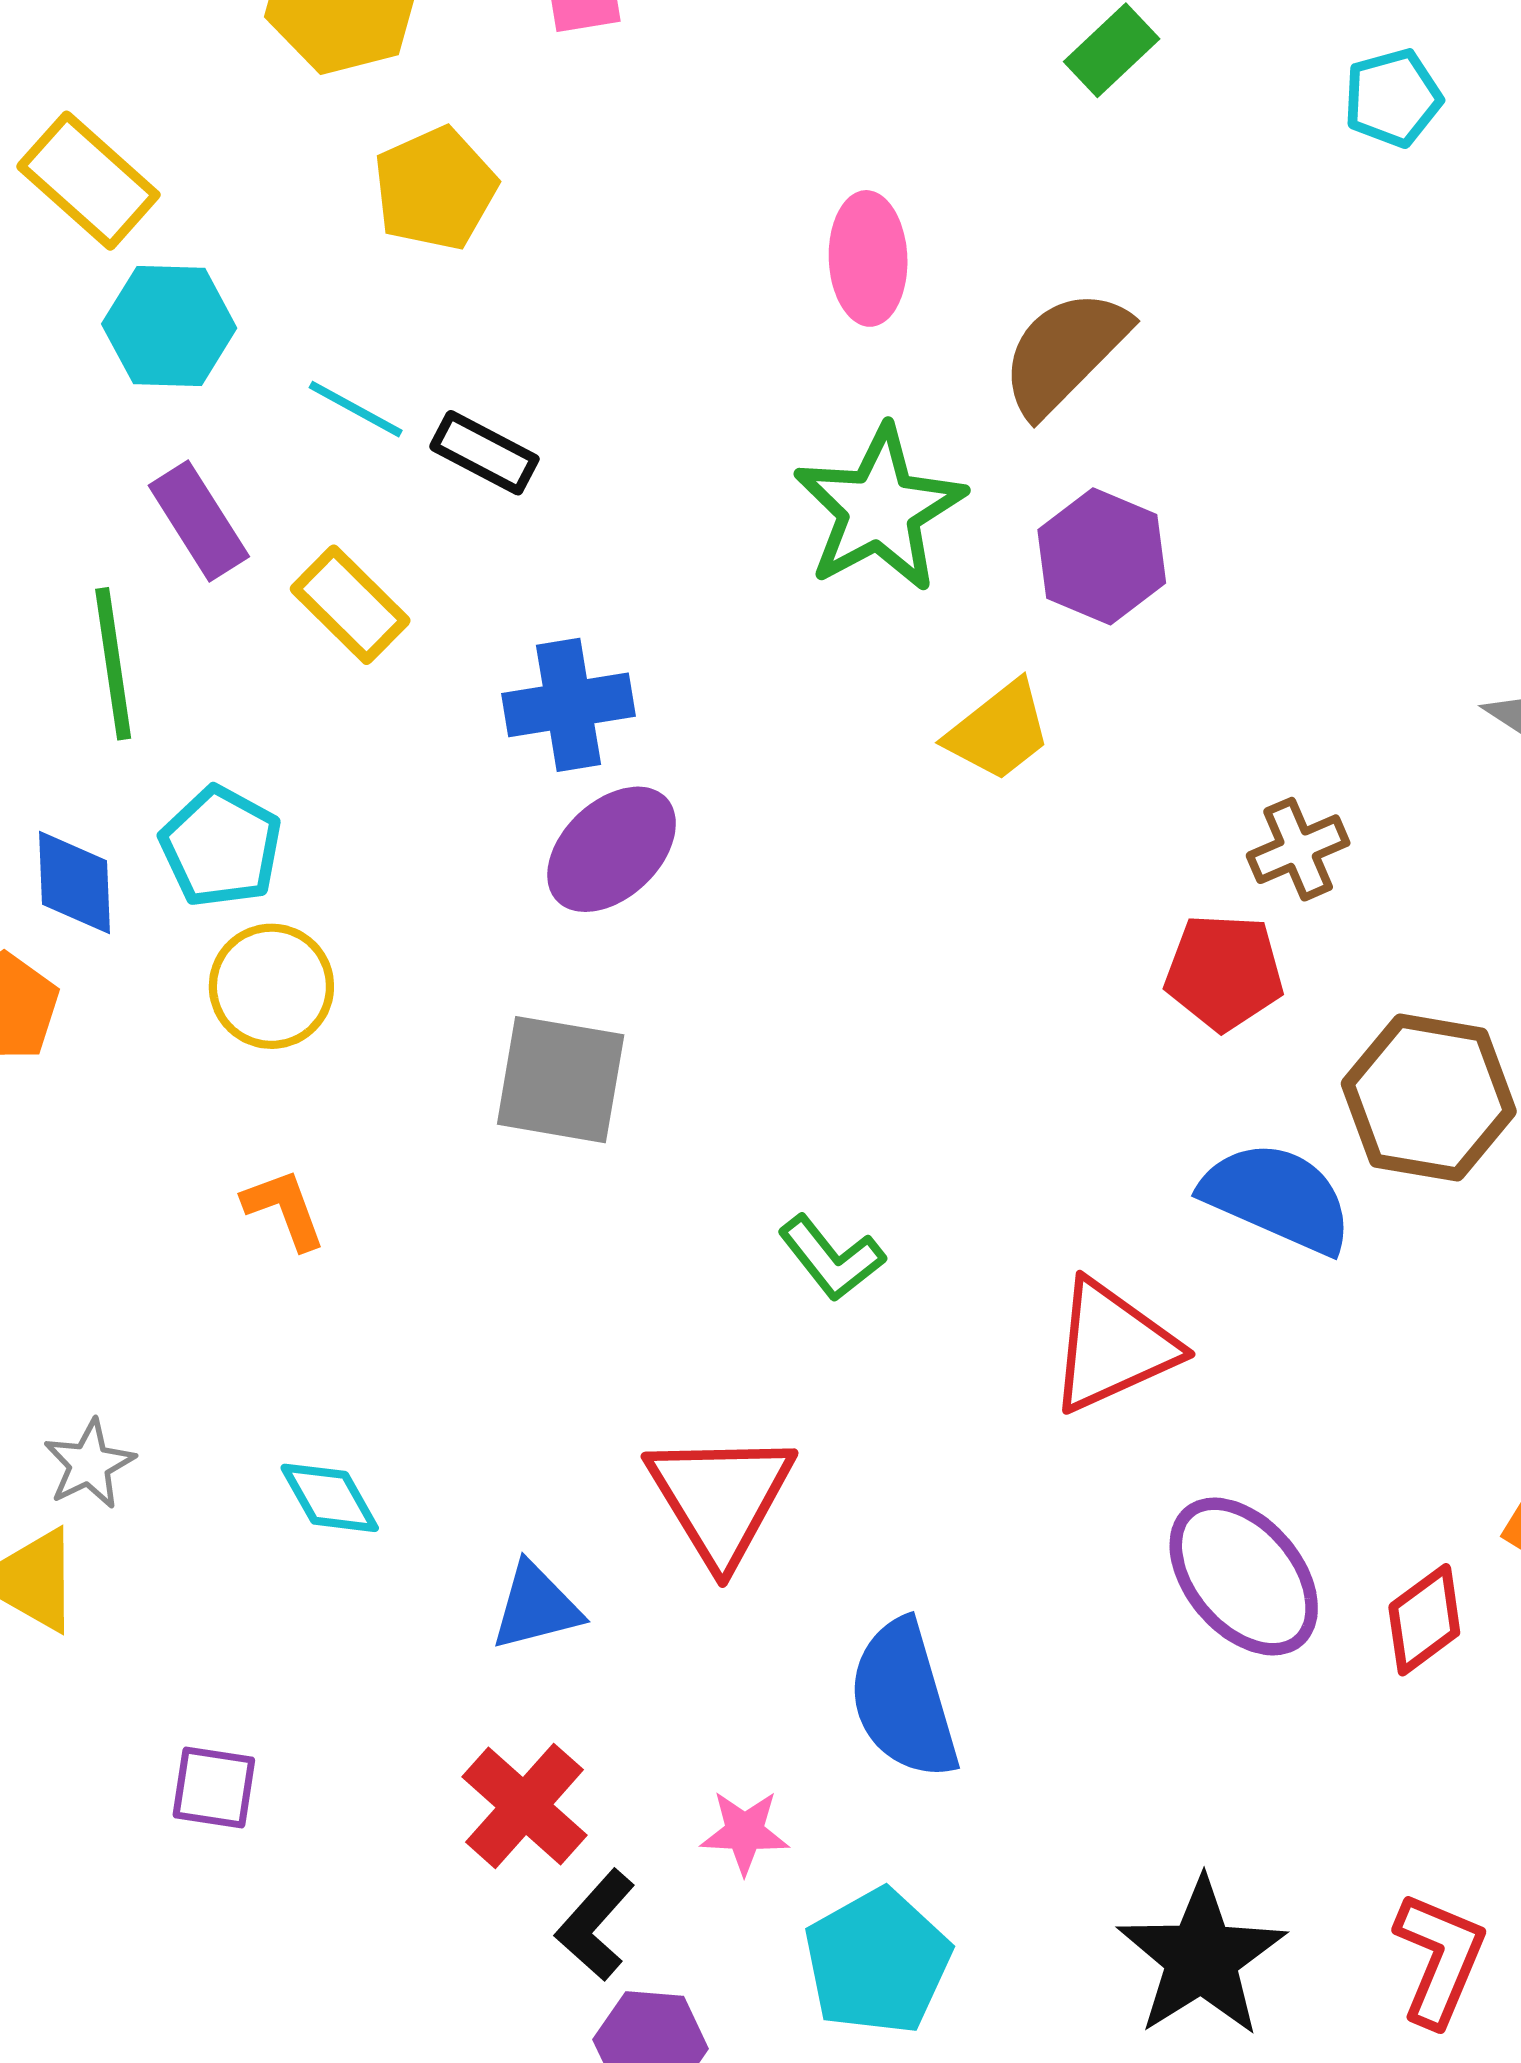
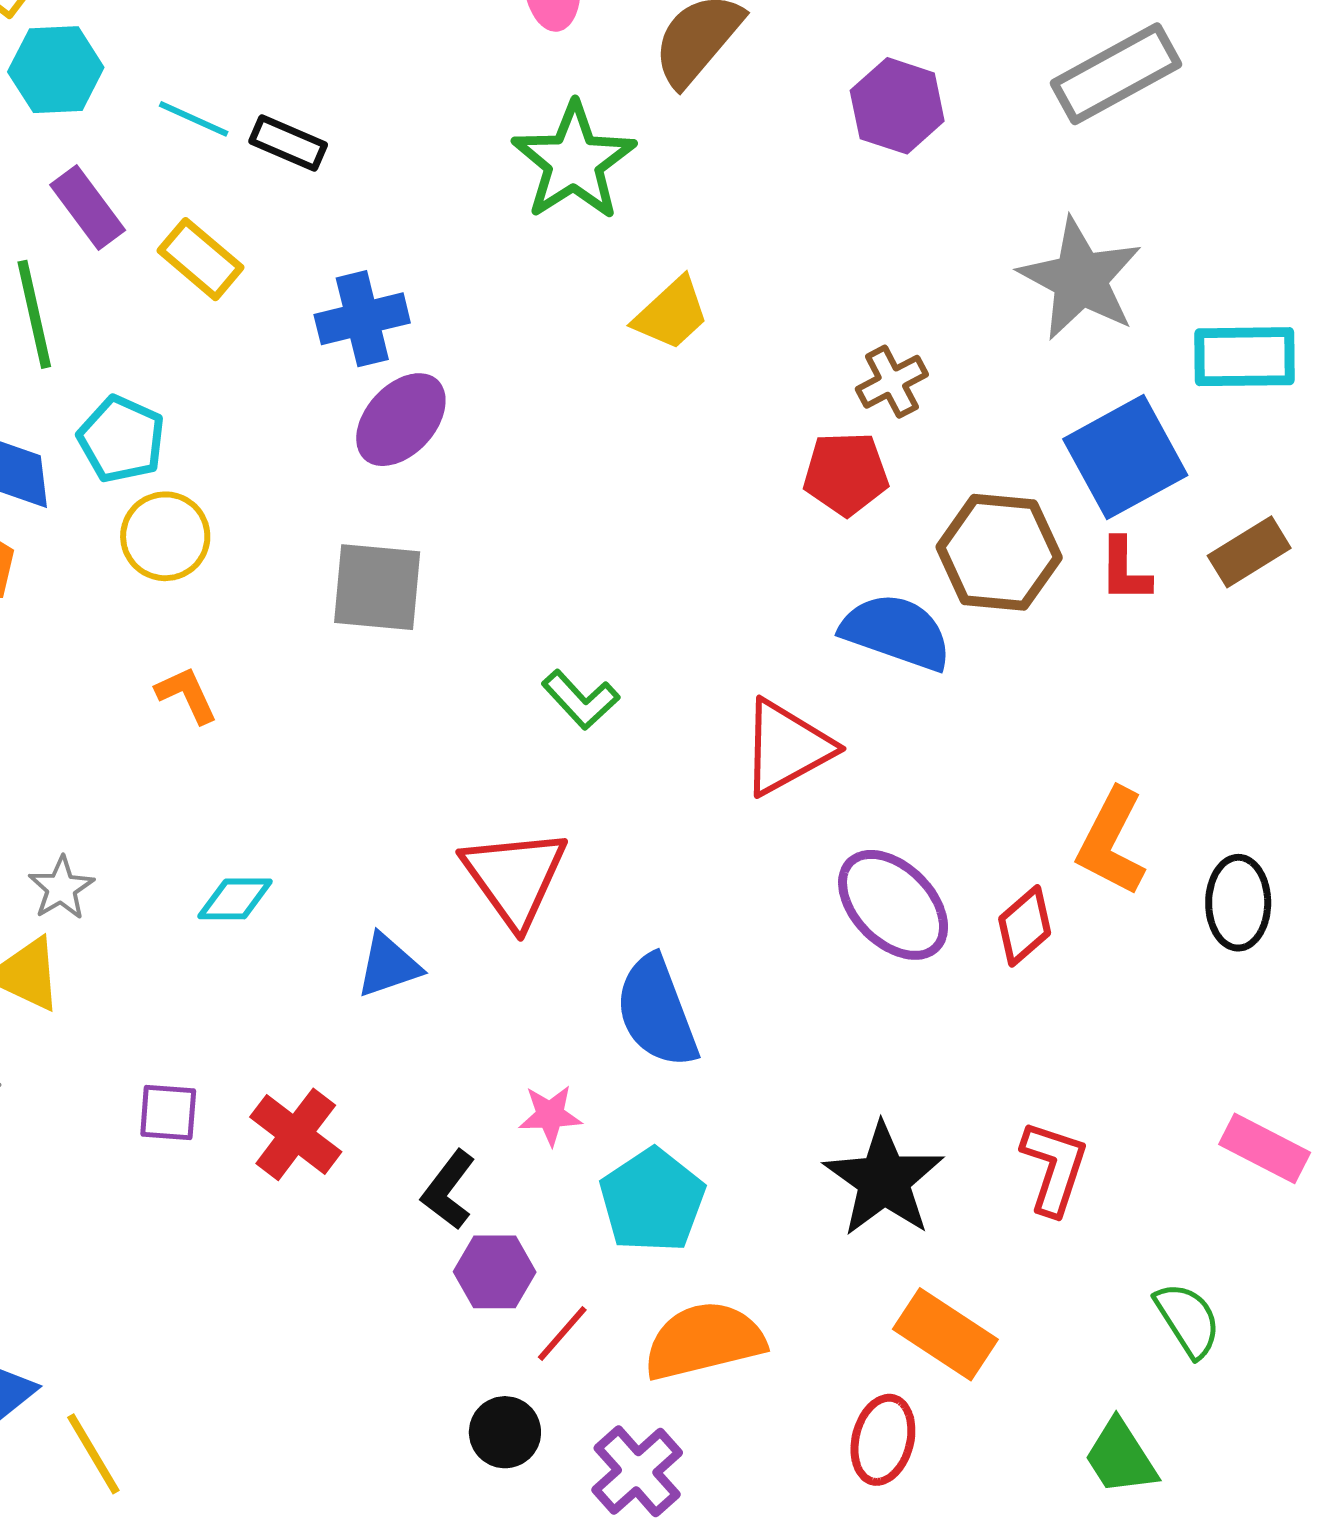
purple hexagon: (1102, 556) -> (897, 106), moved
cyan diamond: (330, 1498) -> (235, 899), turned -56
red cross: (524, 1806) -> (296, 1134), moved

